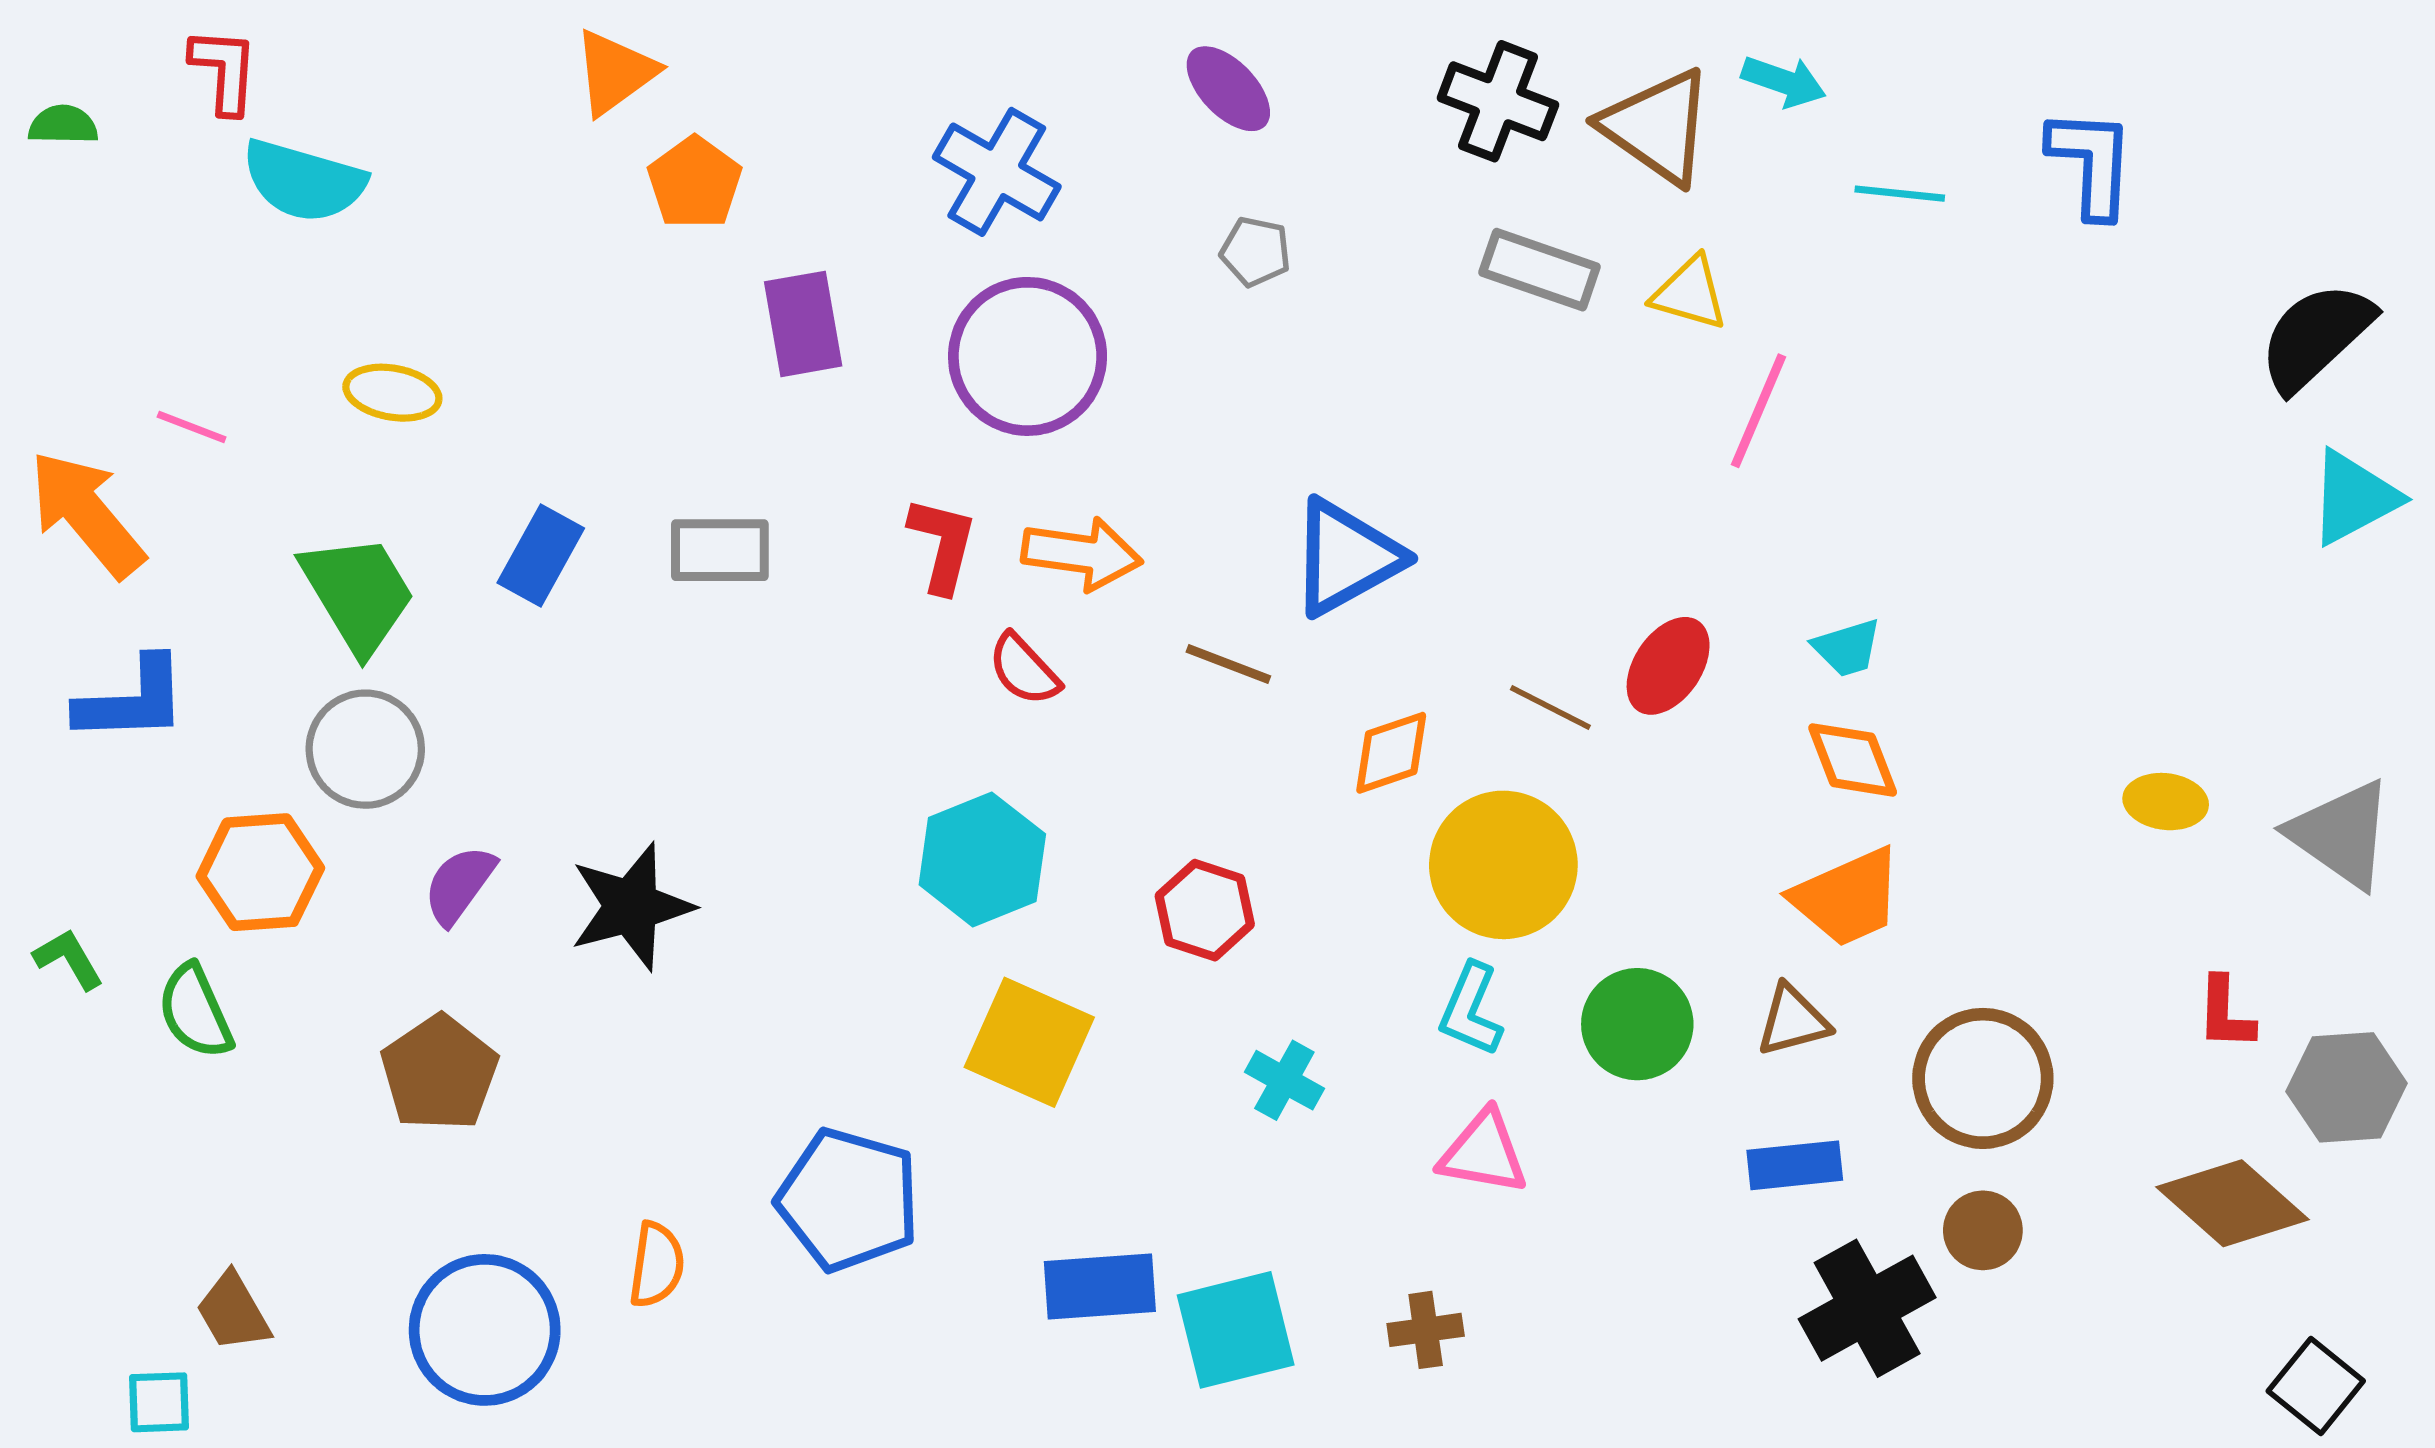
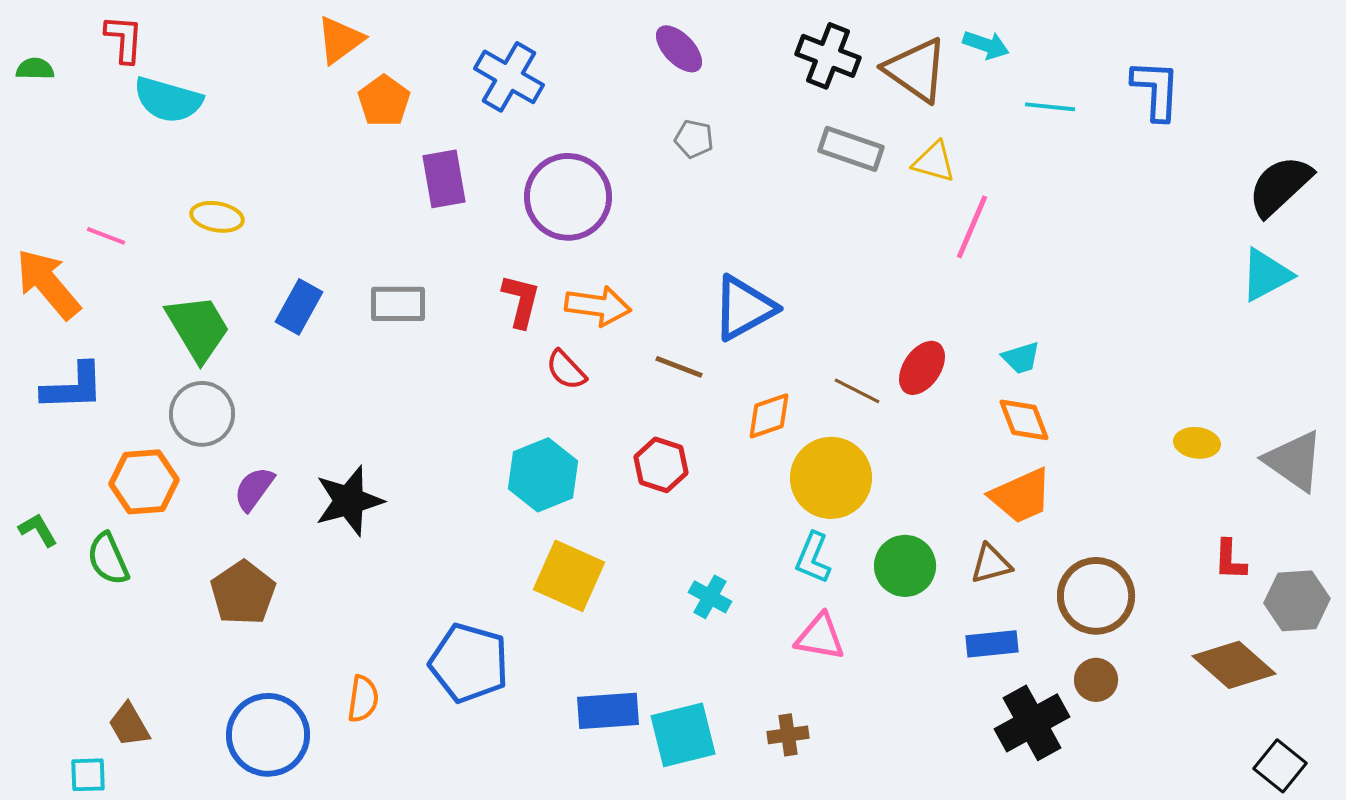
blue cross: (997, 172) -> (509, 77), moved
cyan triangle: (2354, 498) -> (1266, 275), moved
red hexagon: (1205, 910) -> (661, 465), moved

